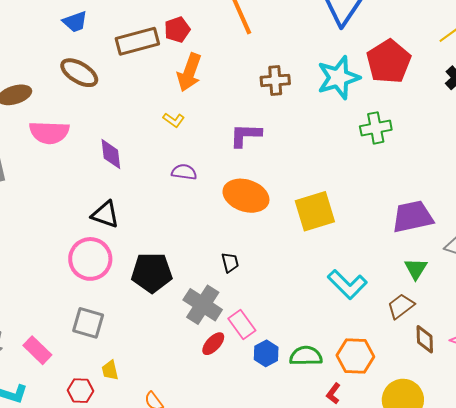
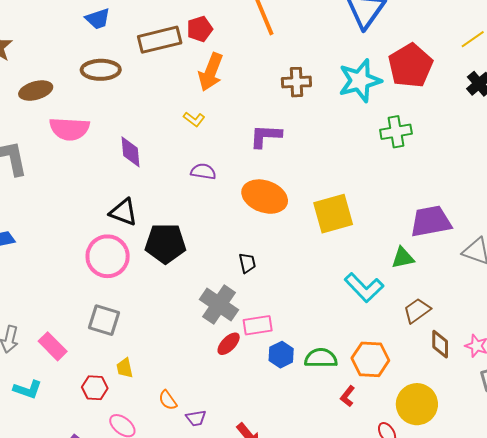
brown ellipse: (79, 73) -> (101, 70), turned -33
green triangle: (416, 269) -> (403, 258), moved, turned 45
black pentagon: (152, 273) -> (165, 243), moved
pink rectangle: (242, 324) -> (258, 325), turned -64

